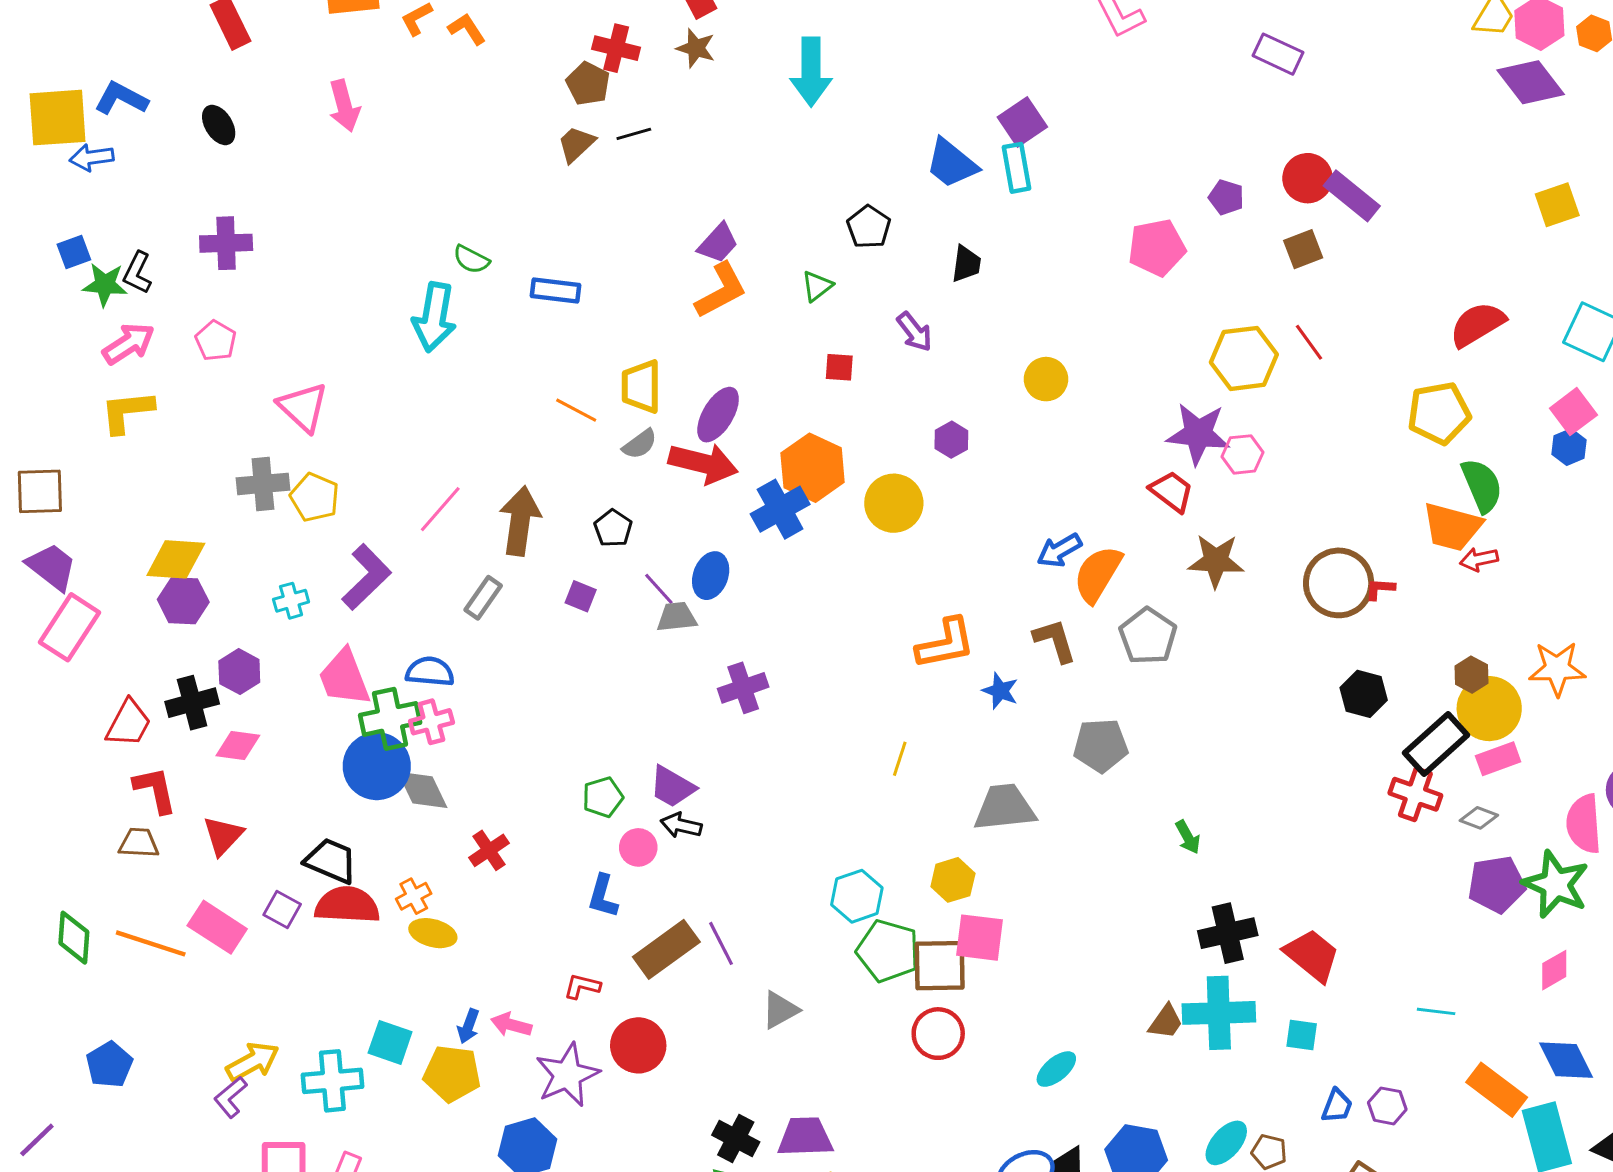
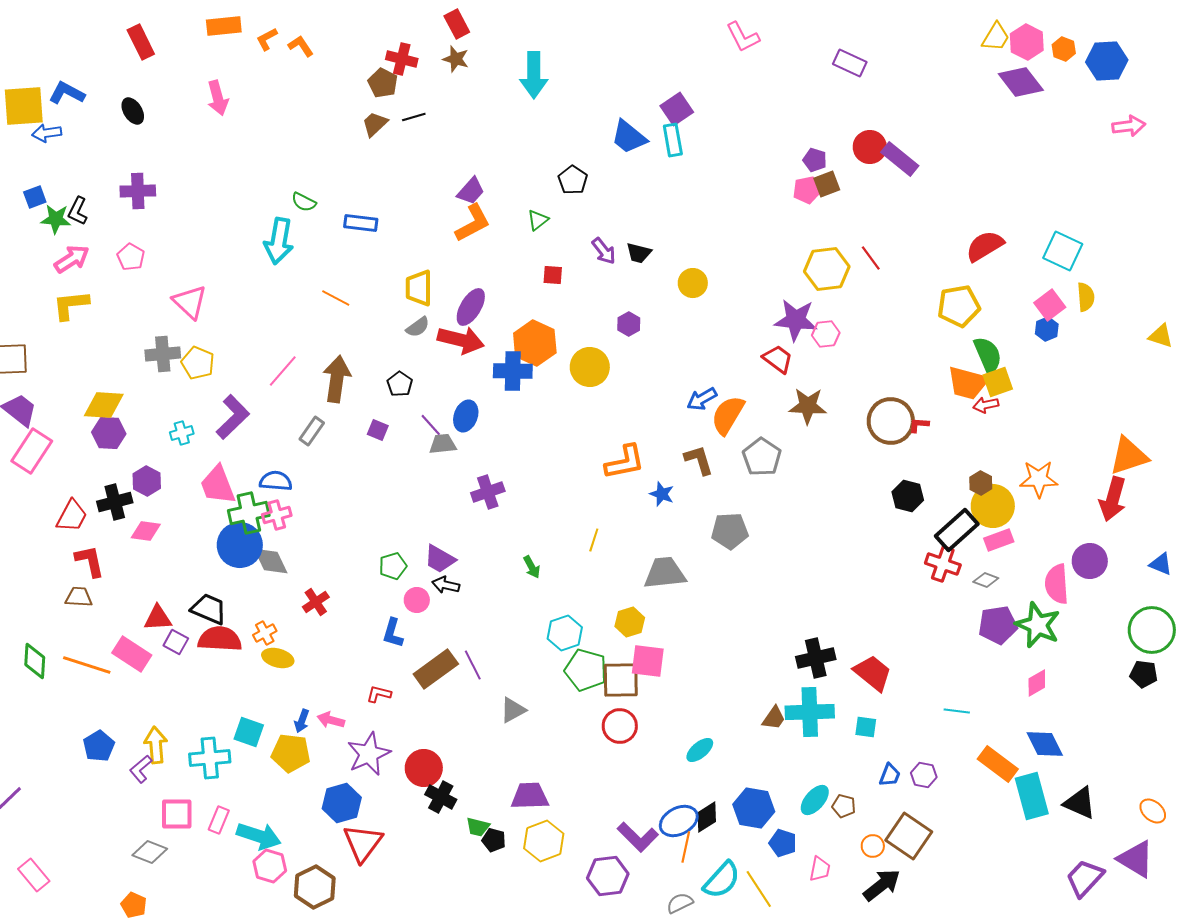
yellow square: (1557, 205) -> (998, 382), moved
pink pentagon: (1157, 248) -> (807, 190), moved, size x0.7
brown square: (1303, 249) -> (827, 184), moved
black trapezoid: (966, 264) -> (639, 253), moved, turned 96
orange line: (576, 410) -> (336, 298), moved
blue cross: (780, 509) -> (513, 371), turned 30
red triangle: (223, 836) -> (158, 618), moved, turned 44
green arrow: (1188, 837) -> (532, 567), moved
red circle: (638, 1045) -> (424, 768), moved
yellow arrow: (253, 1062) -> (156, 745), turned -66
blue pentagon: (109, 1065) -> (99, 746), moved
black cross: (736, 1138) -> (441, 797), moved

